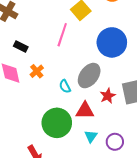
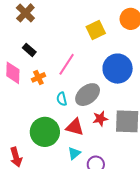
pink line: (62, 35) -> (67, 64), moved

